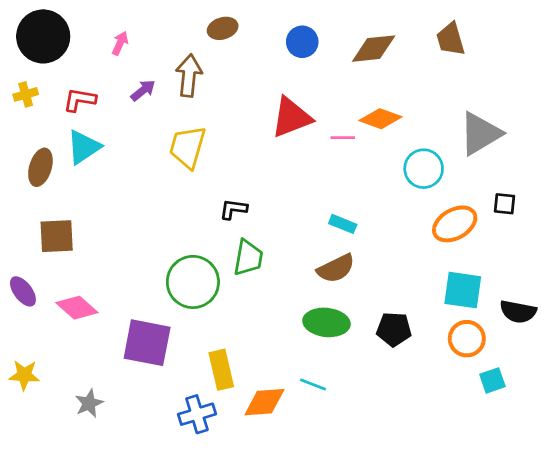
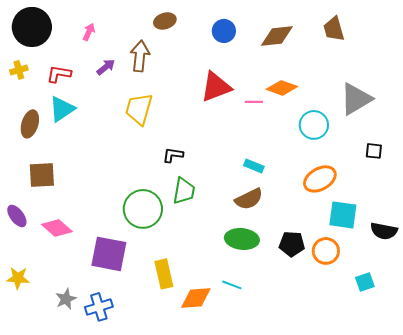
orange ellipse: (455, 224) -> (320, 179), moved
orange circle: (467, 339) -> (326, 251), moved
blue cross: (197, 414) -> (99, 307), moved

